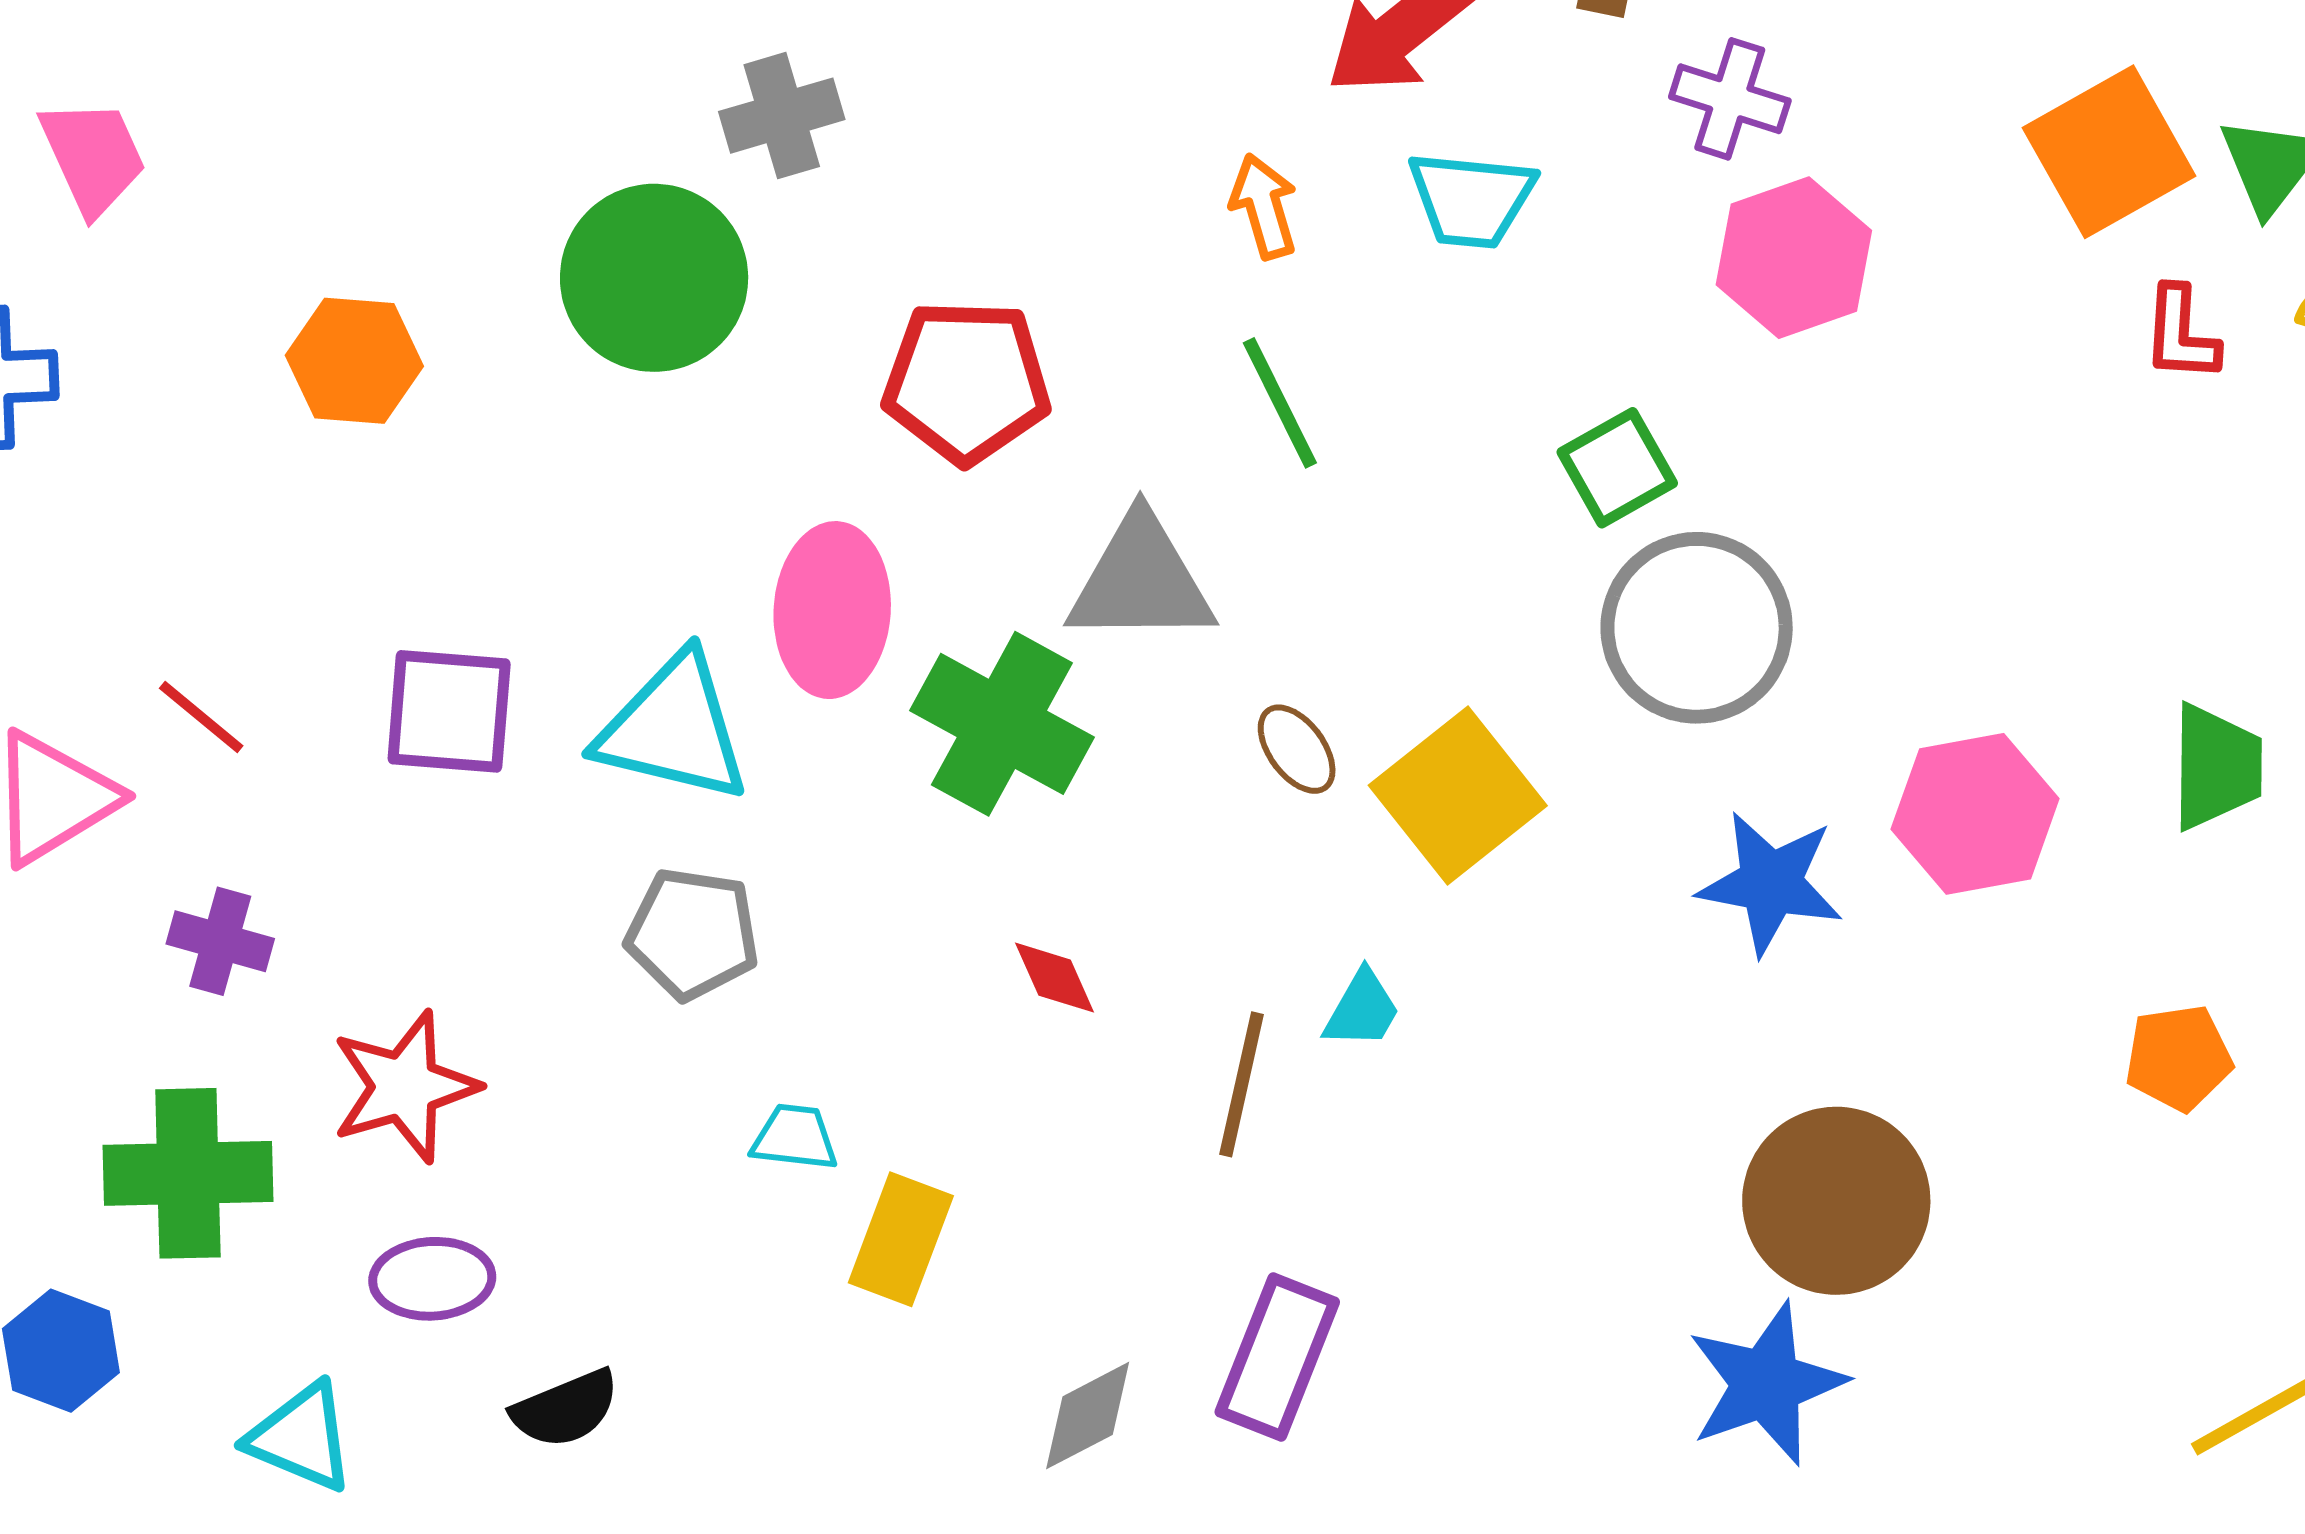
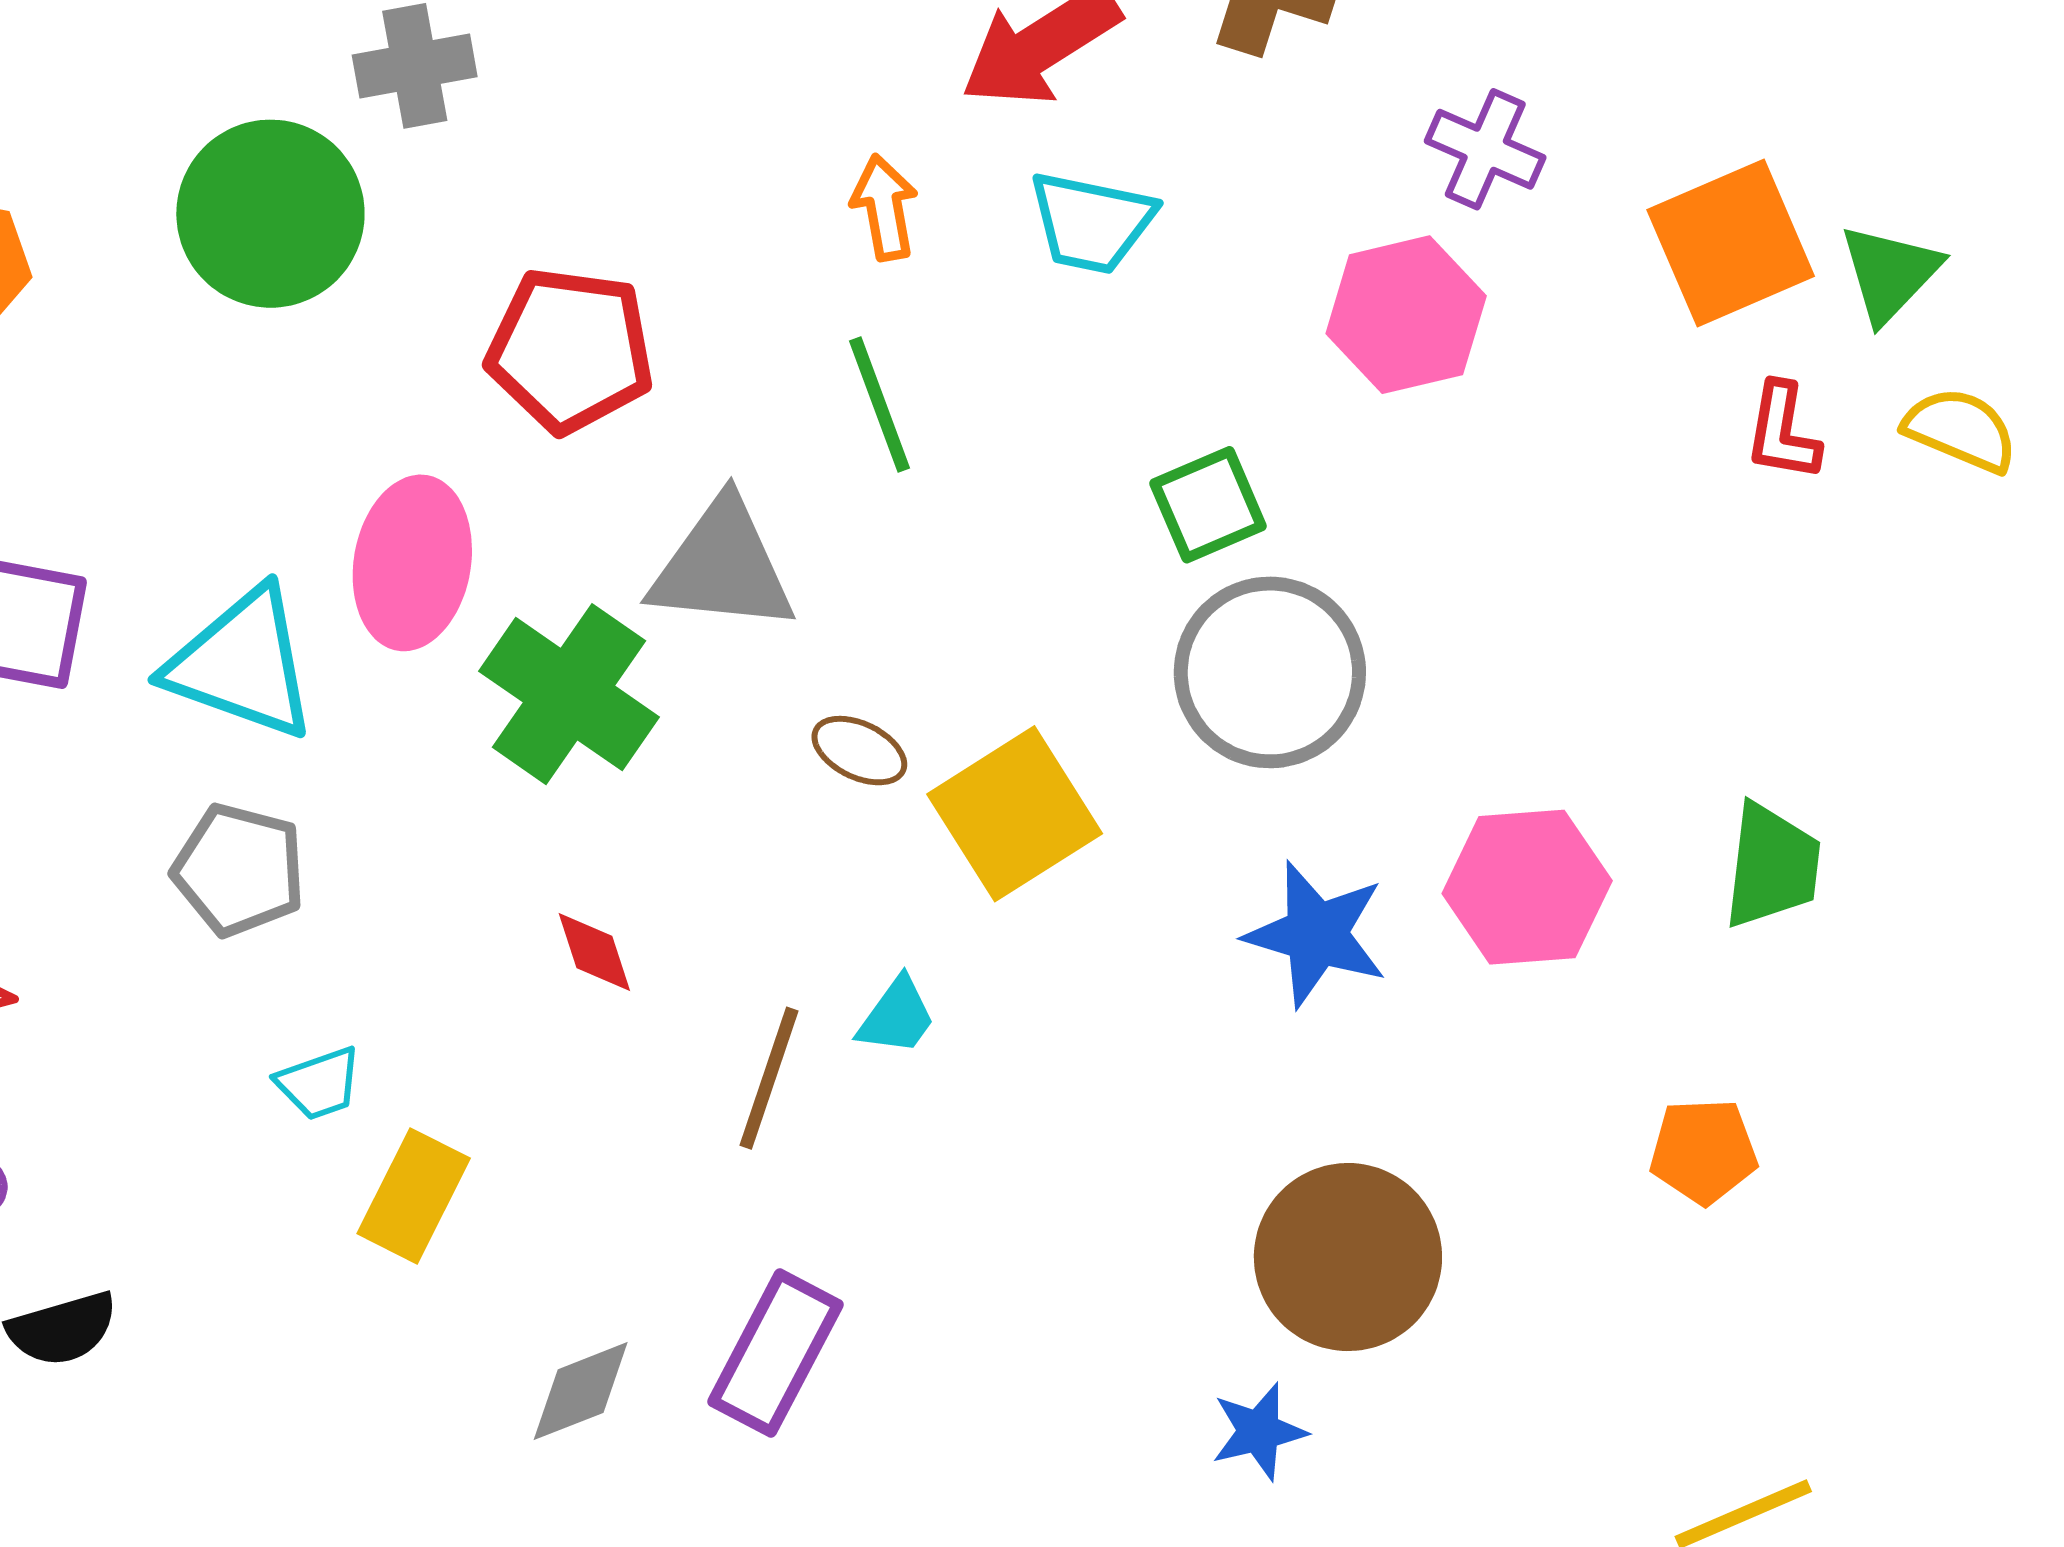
purple cross: (1730, 99) -> (1485, 149), moved
brown ellipse: (1297, 749) -> (859, 751), turned -34
cyan trapezoid: (795, 1137) -> (319, 1083), turned 148
blue star: (1766, 1384) -> (1259, 1432), size x0.6

